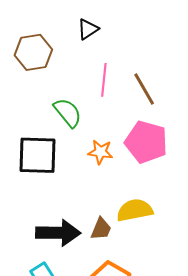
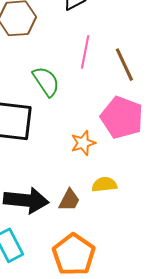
orange star: (100, 152) -> (83, 143), moved, turned -30
yellow semicircle: (135, 210) -> (104, 184), size x0.7

